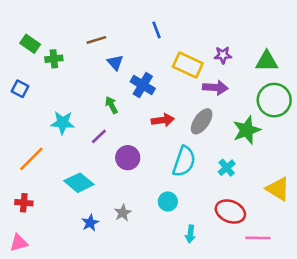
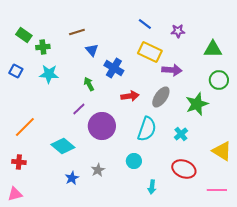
blue line: (157, 30) -> (145, 24), moved, turned -32
purple star: (223, 55) -> (178, 31), moved
green circle: (274, 100) -> (219, 80), size x0.7
cyan star: (63, 123) -> (49, 74), moved
purple circle: (128, 158) -> (102, 126), size x1.4
pink line: (258, 238) -> (217, 190), moved

